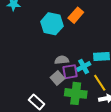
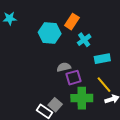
cyan cross: (84, 67) -> (84, 40), moved
gray square: (57, 78) -> (55, 105), moved

